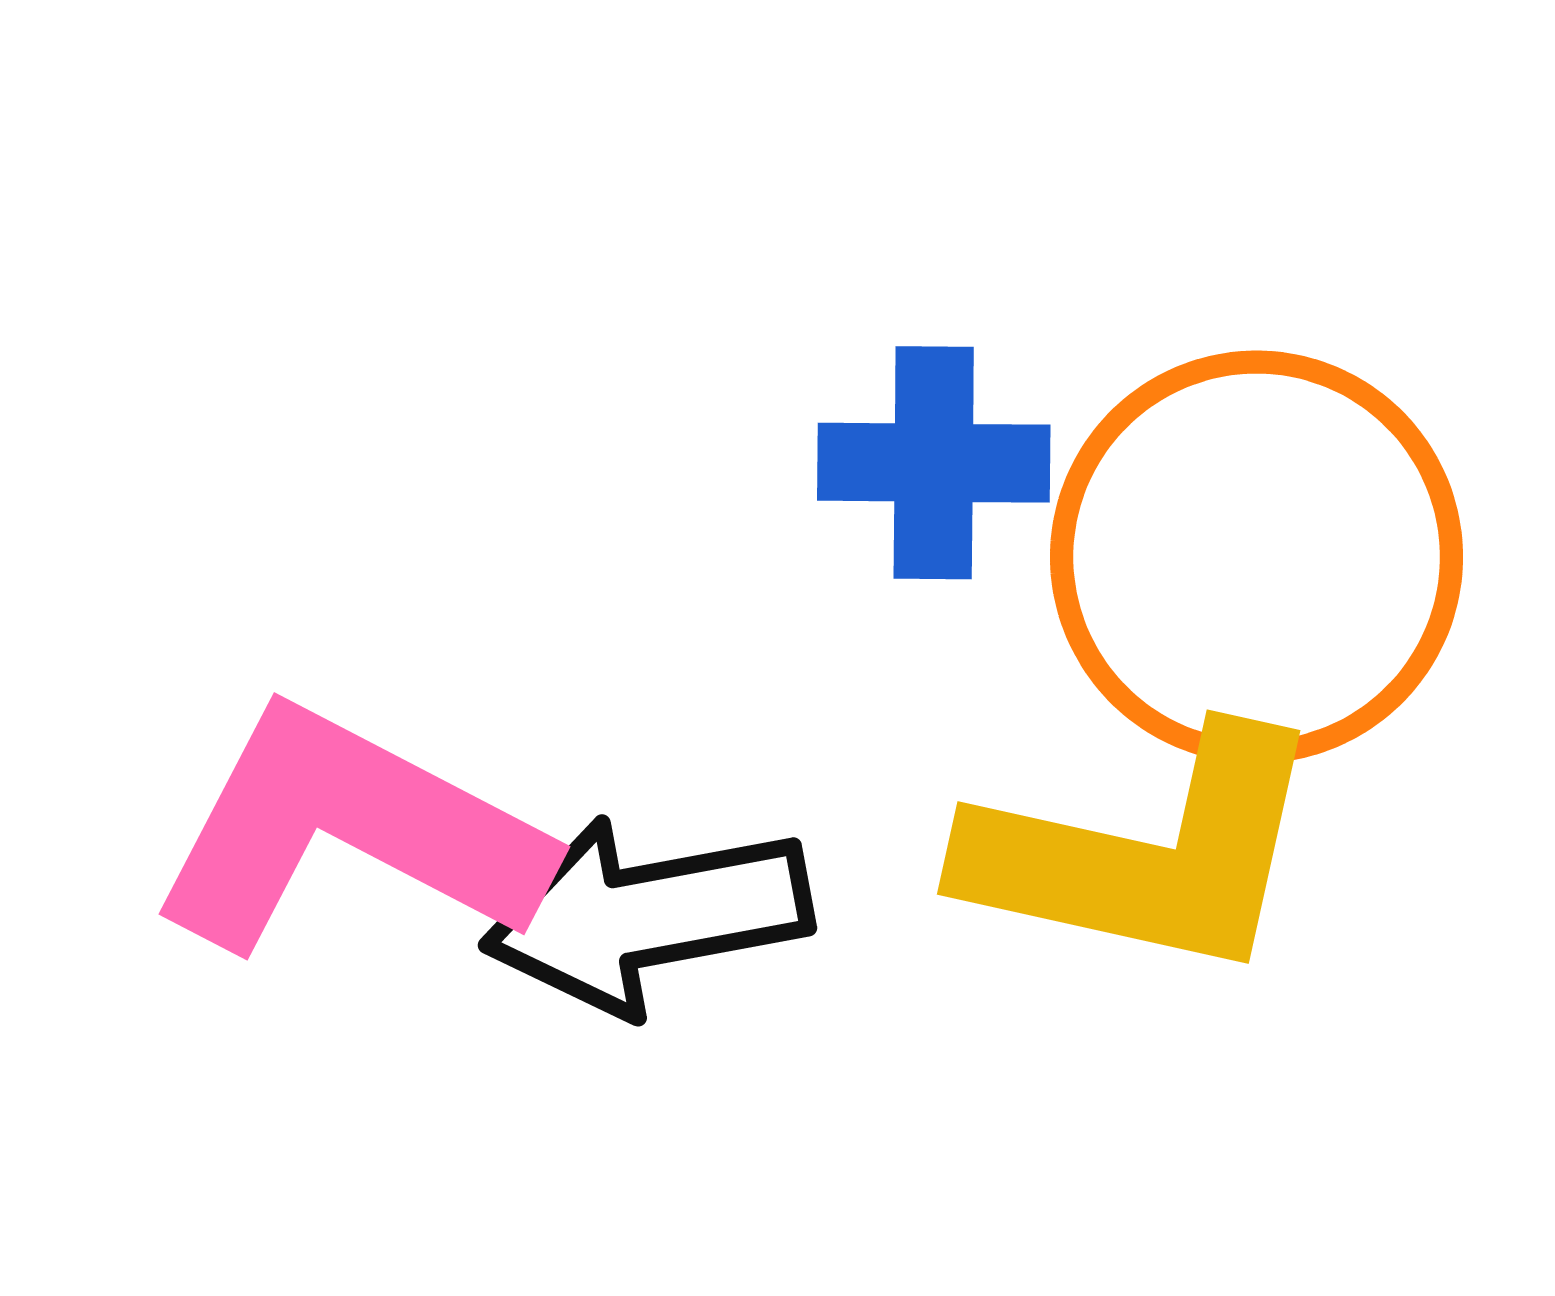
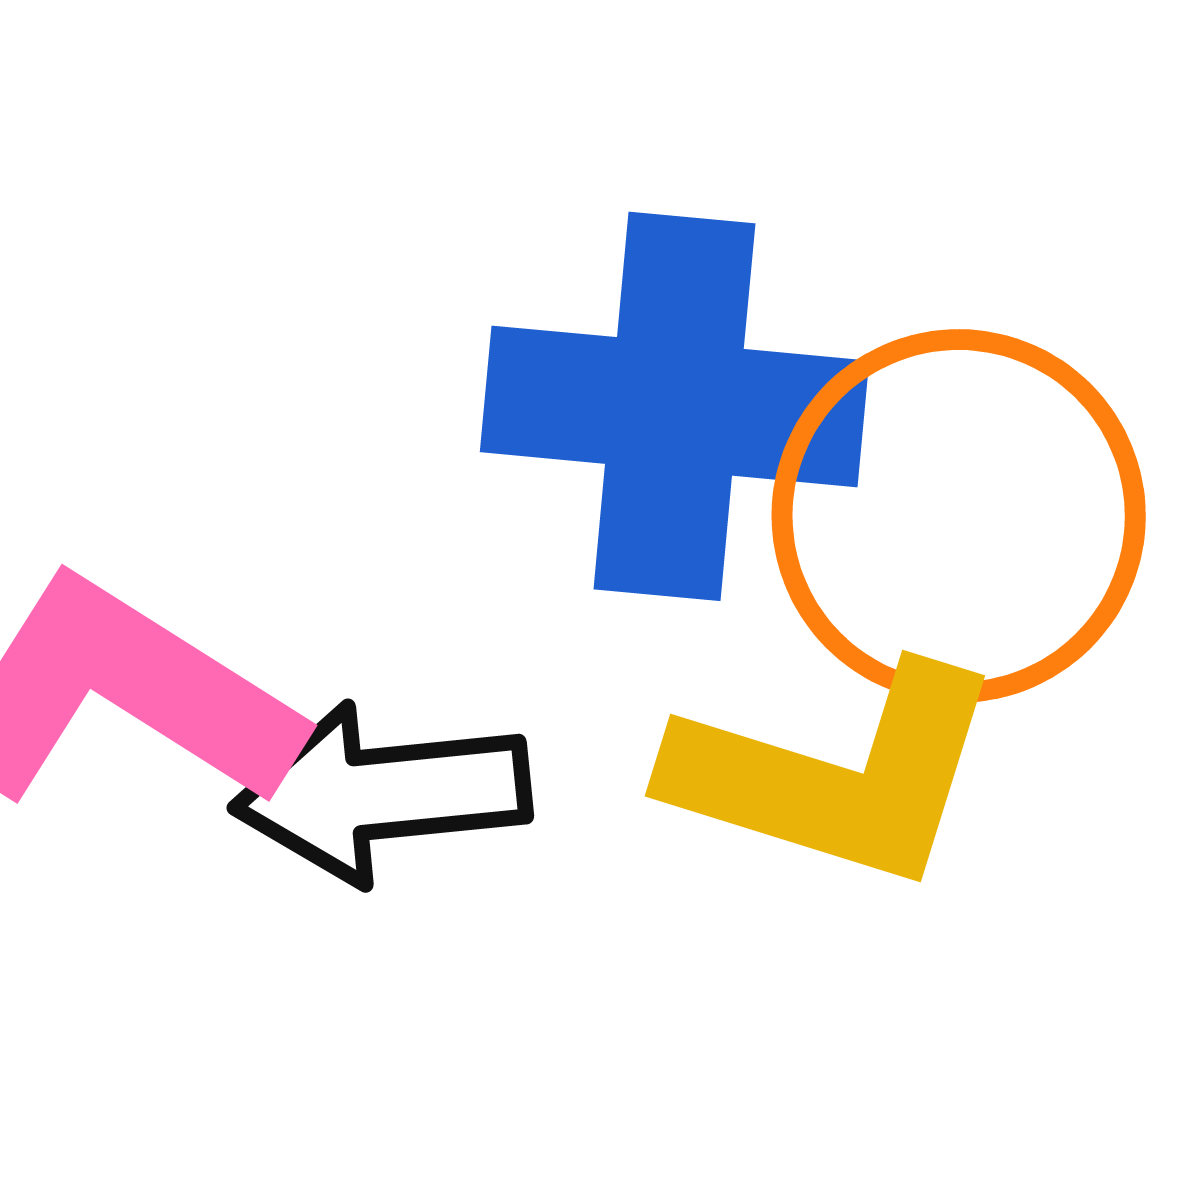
blue cross: (934, 463) -> (674, 406), size x1.8

